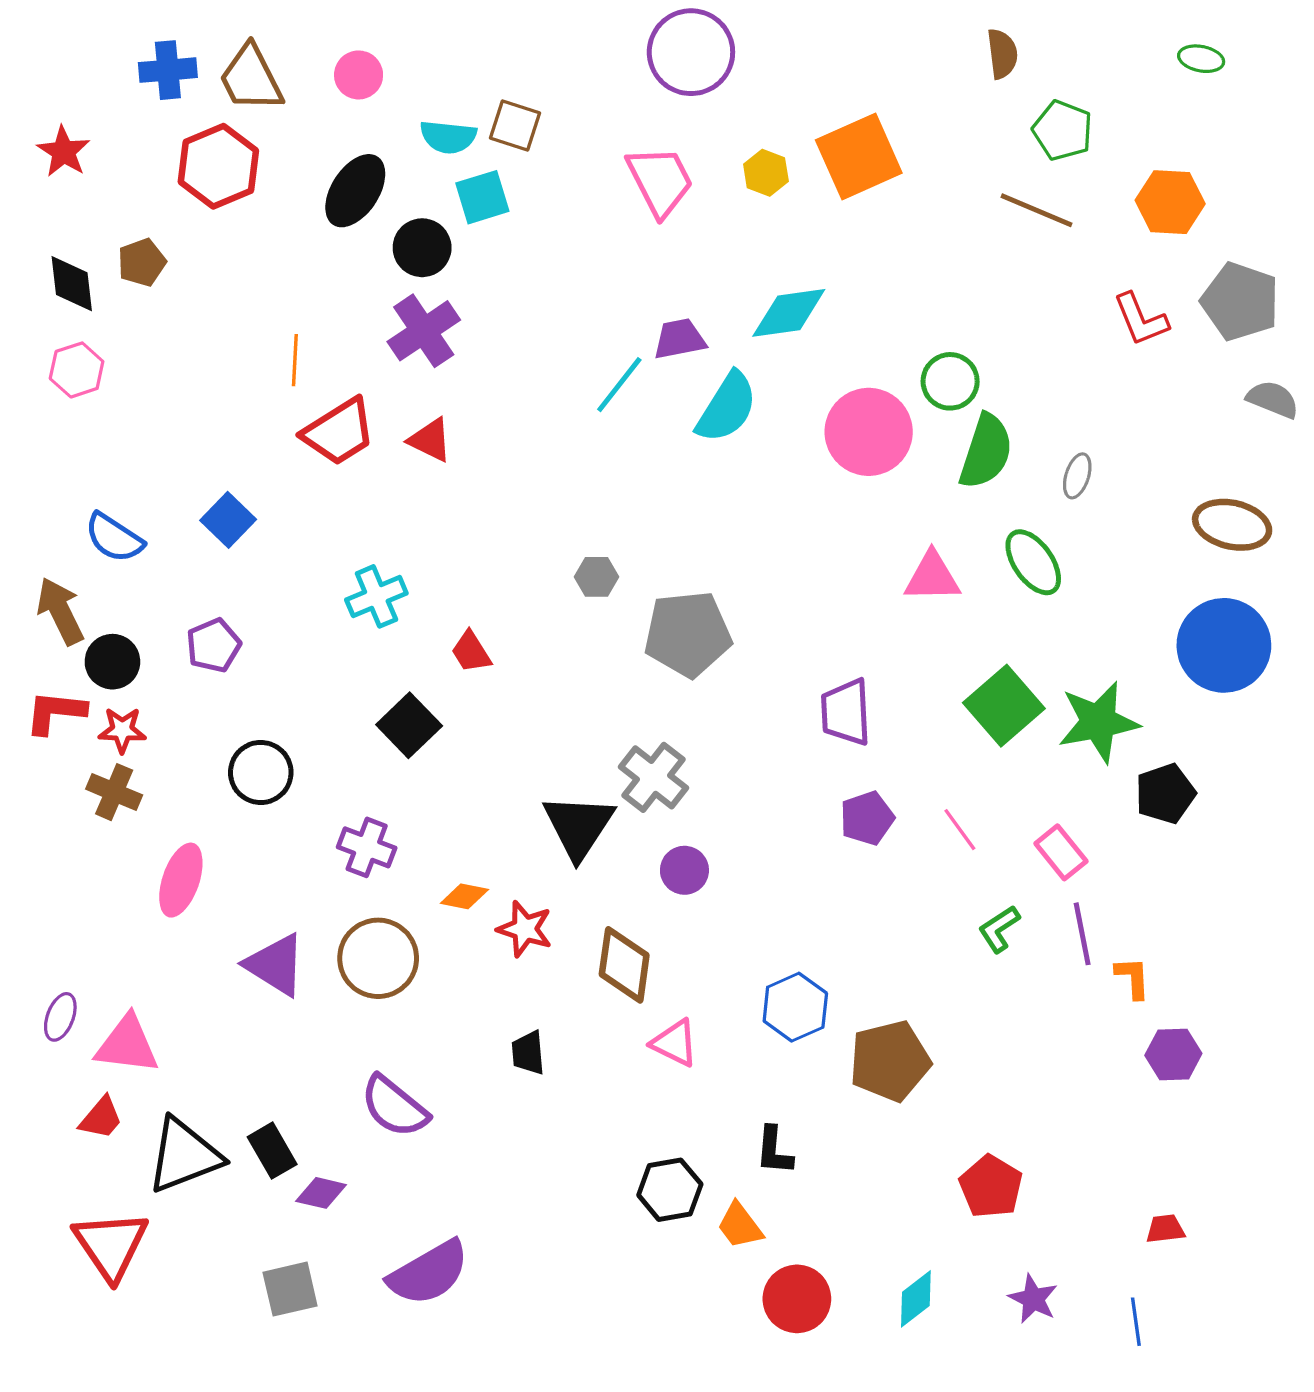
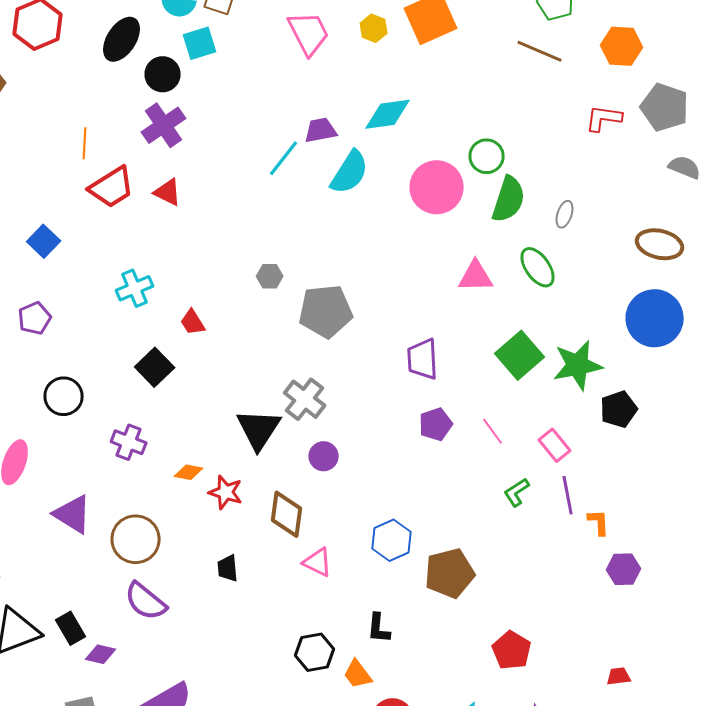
red L-shape: (1141, 319) -> (604, 118), turned 120
brown circle: (378, 958) -> (136, 539), moved

